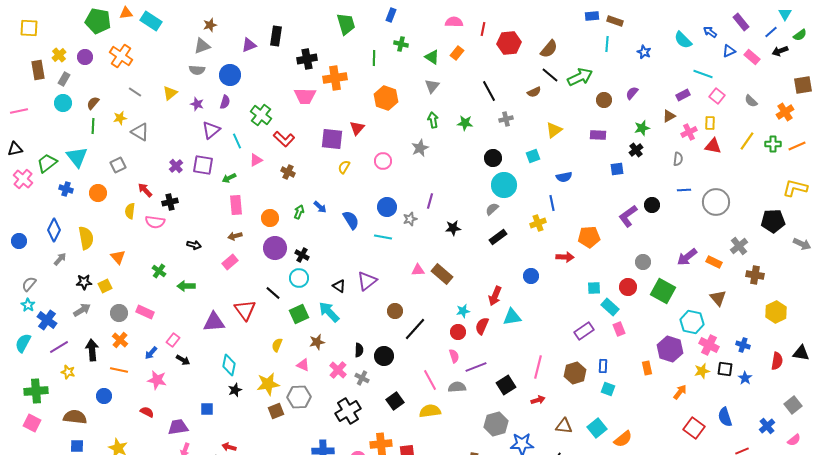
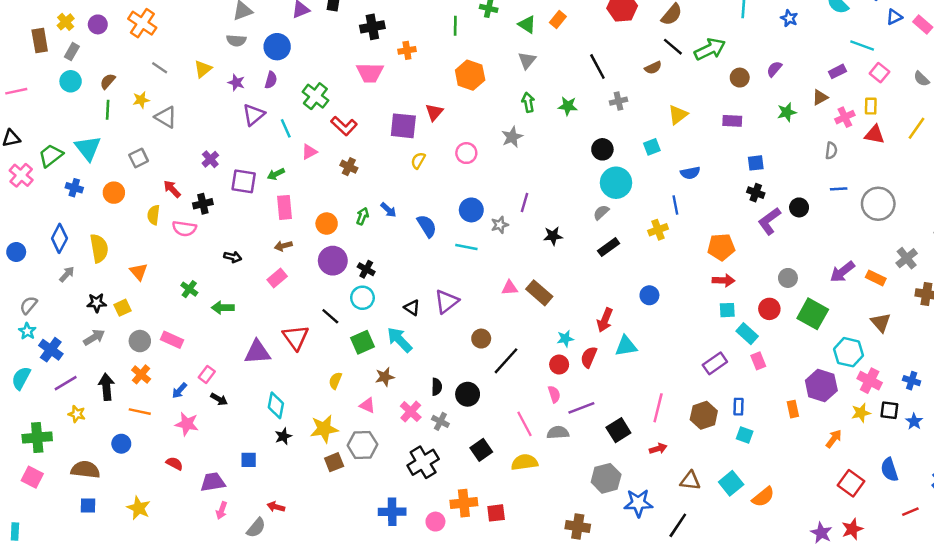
orange cross: (335, 78) -> (407, 50), size x0.6
black cross: (636, 150) -> (756, 193), moved, turned -32
purple square: (203, 165) -> (244, 181), moved
red arrow: (565, 257) -> (724, 280), moved

